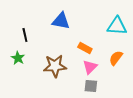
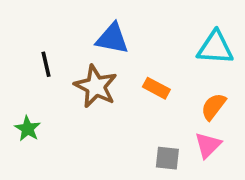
green star: (18, 58) -> (28, 129), moved
brown star: (55, 66) -> (96, 86), moved, turned 30
pink triangle: (90, 67) -> (208, 145), moved

